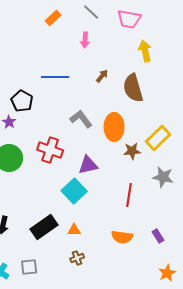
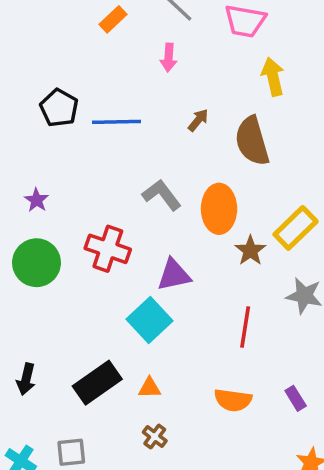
black pentagon: (22, 101) -> (59, 108), moved
brown star: (132, 151) -> (250, 251), turned -30
brown cross: (77, 258) -> (155, 437), turned -32

